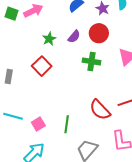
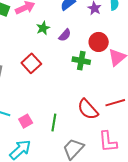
red circle: (99, 33) -> (99, 42), moved
green star: (49, 39) -> (43, 28), moved

